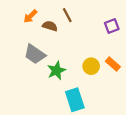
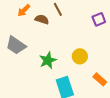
gray trapezoid: (35, 54) -> (16, 45), moved
orange rectangle: (113, 64) -> (100, 79), moved

